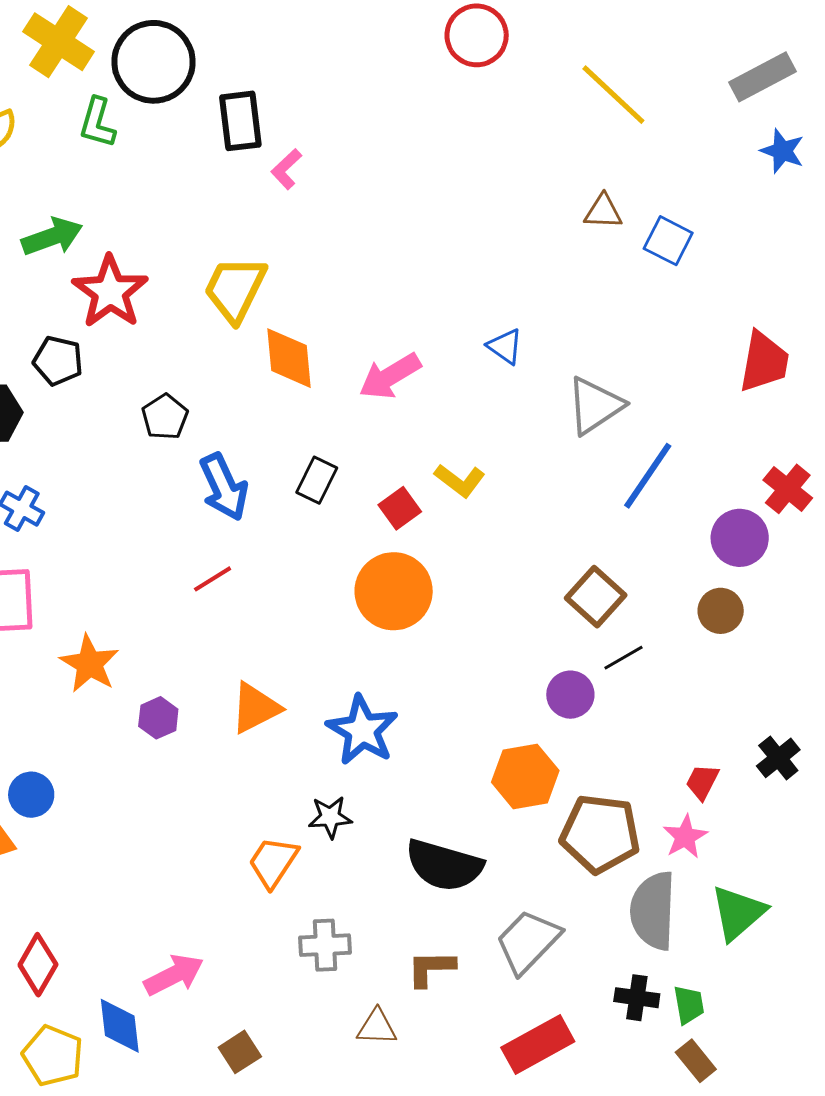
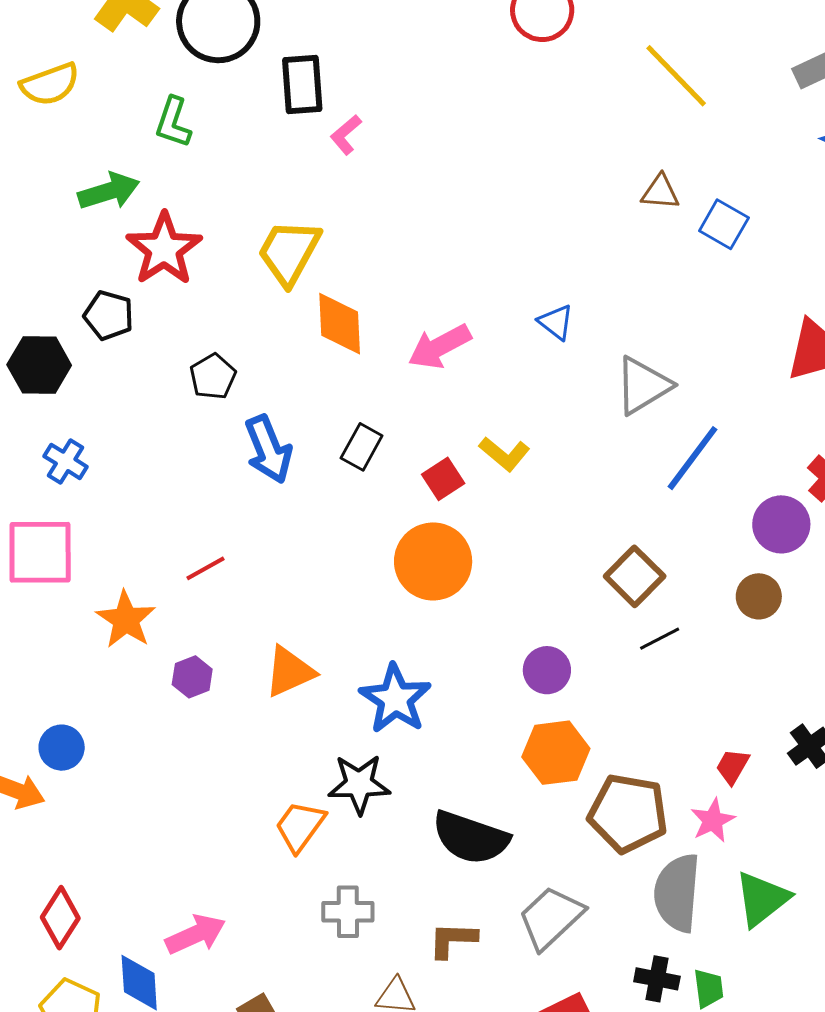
green L-shape: (97, 123) -> (173, 122), moved
red line: (213, 579) -> (205, 568), moved
purple circle: (570, 695) -> (547, 670), moved
black star: (330, 817) -> (359, 784), size x1.4

